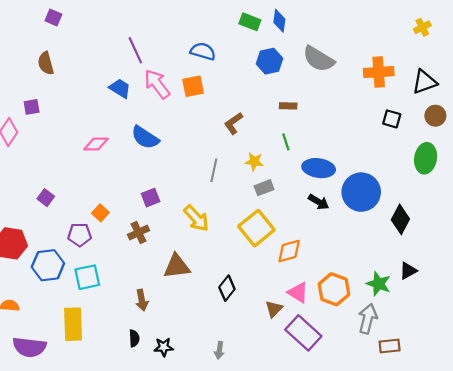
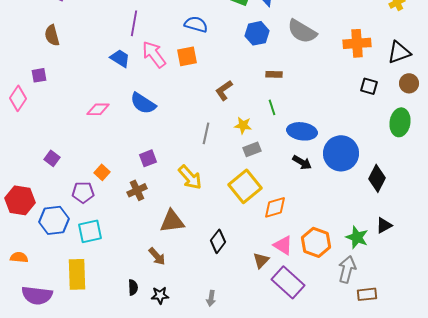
purple line: (135, 50) -> (134, 23), turned 35
brown arrow: (142, 300) -> (157, 256), moved, turned -30

